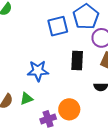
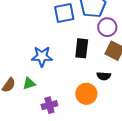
orange circle: (69, 109) -> (86, 94), moved

